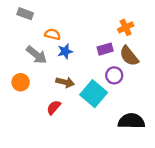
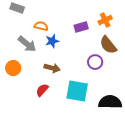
purple rectangle: (105, 49) -> (81, 27), moved
cyan square: (94, 94) -> (77, 91), moved, turned -30

